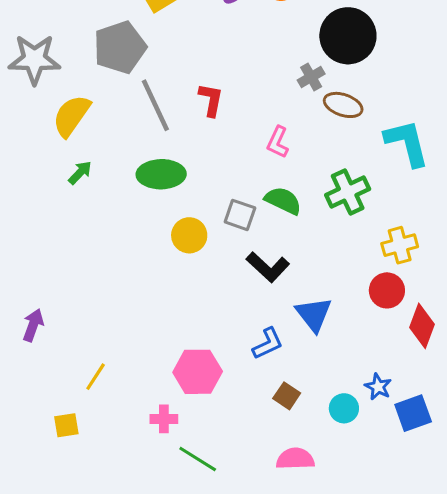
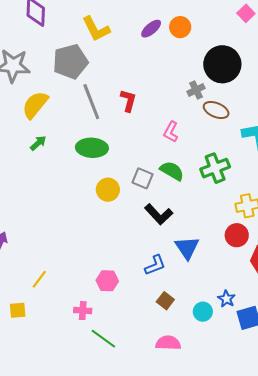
pink hexagon: (198, 372) -> (107, 281), size x0.7

